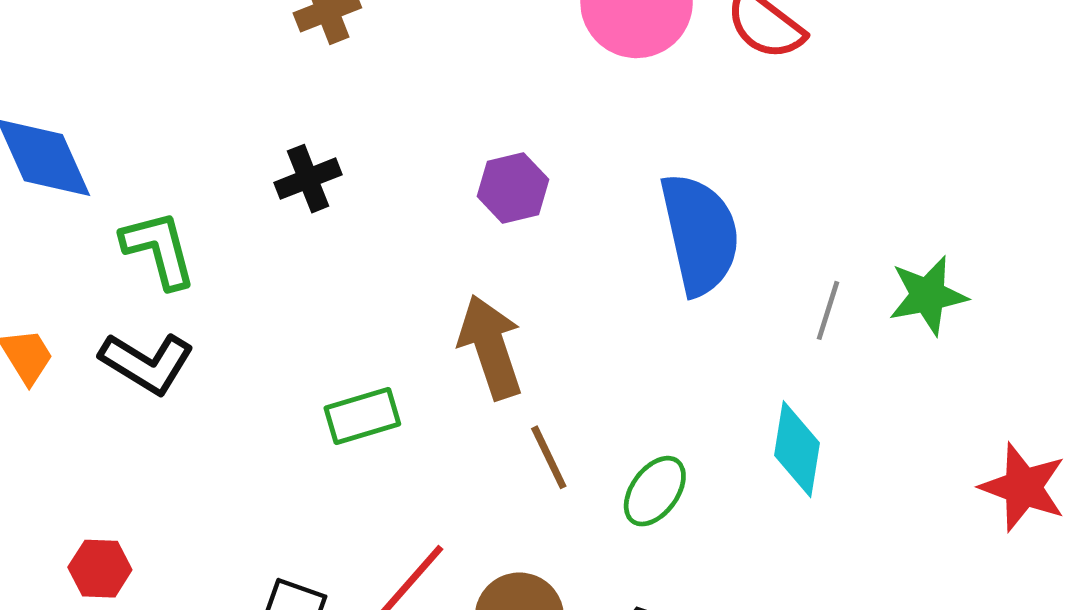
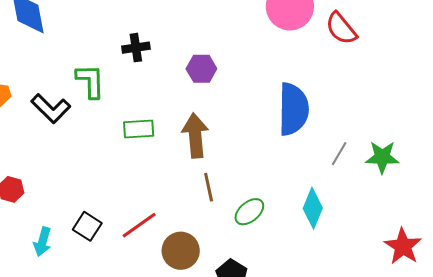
purple hexagon: (513, 188) -> (201, 69), moved
green L-shape: (159, 249) -> (90, 81), moved
green rectangle: (362, 416) -> (139, 129), moved

